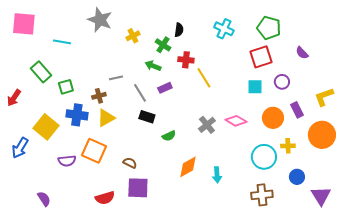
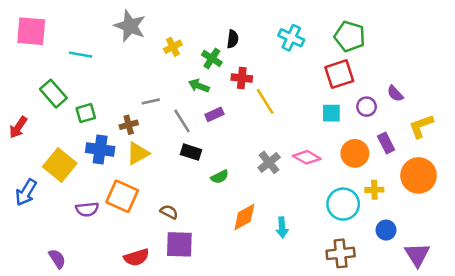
purple semicircle: (302, 53) -> (395, 94), moved

